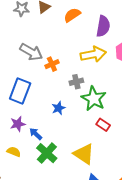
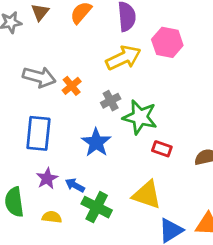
blue star: (59, 108) -> (96, 142), size x1.5

